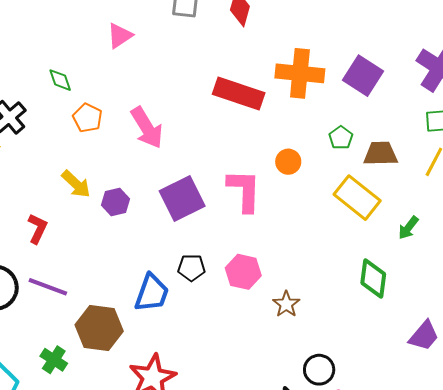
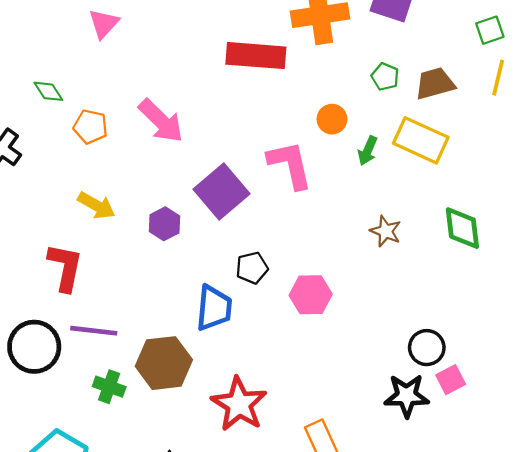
purple hexagon: (115, 202) -> (164, 224), moved
green arrow: (408, 228) -> (368, 151), moved
red L-shape: (38, 229) -> (65, 267), size x1.4
pink hexagon: (243, 272) -> (311, 295), moved
brown star: (286, 304) -> (386, 231), moved
green cross: (54, 360) -> (109, 387), moved

